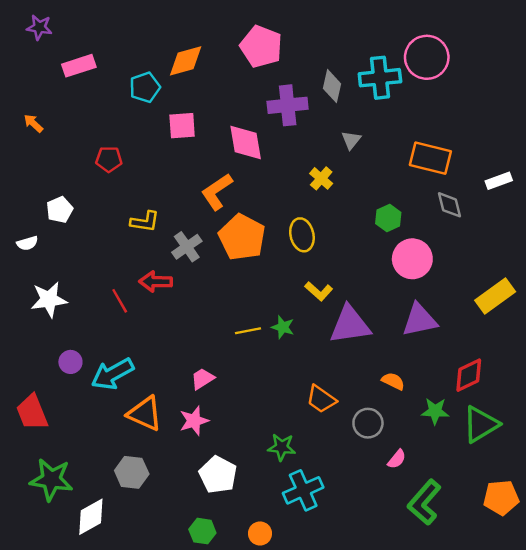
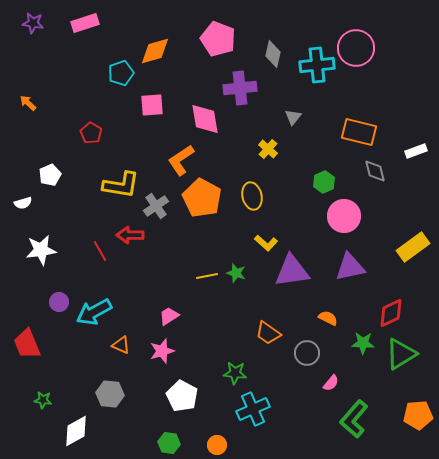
pink rectangle: (79, 66) -> (85, 23), moved
gray diamond: (332, 86) -> (273, 54), moved
red pentagon: (109, 159) -> (91, 133), turned 30
yellow L-shape: (145, 222) -> (121, 185), size x1.5
orange triangle: (145, 414) -> (121, 345), size x0.6
green star: (51, 480) -> (43, 400), size x0.5

